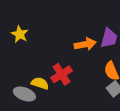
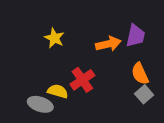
yellow star: (20, 34) -> (54, 38), moved

